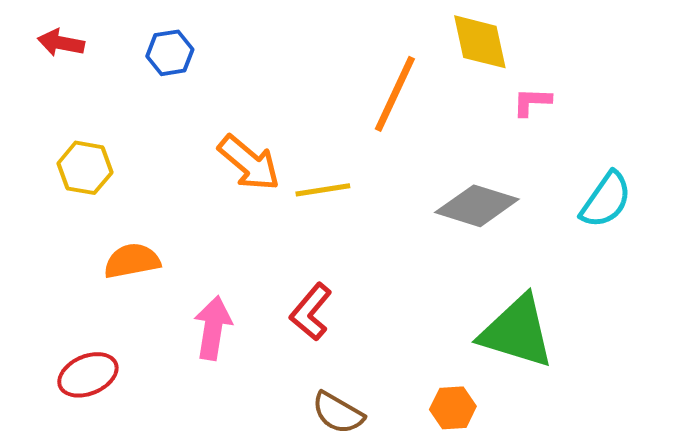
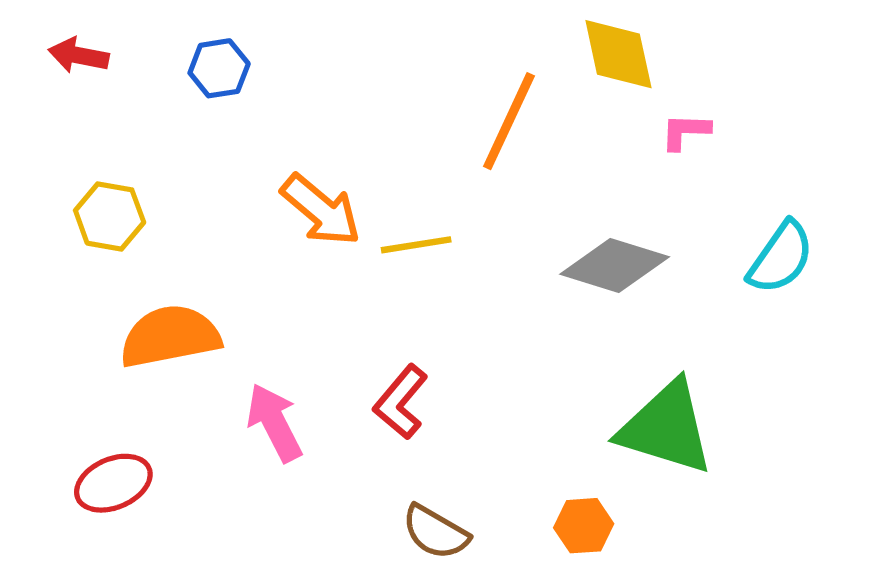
orange semicircle: (132, 261) -> (170, 336), size x1.4
pink arrow: (213, 328) -> (274, 423), turned -36

